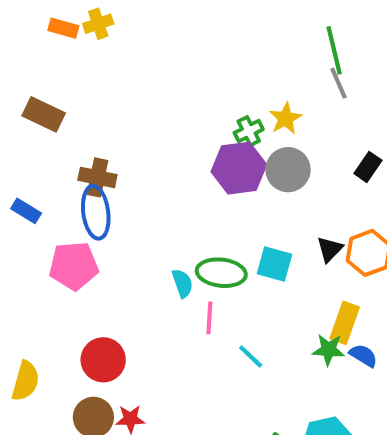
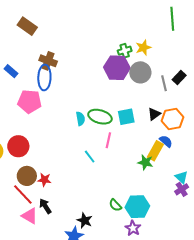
gray line: (338, 83) -> (164, 83), moved
cyan square: (274, 264) -> (126, 117), turned -36
pink line: (209, 318) -> (108, 140), moved
blue semicircle: (363, 355) -> (166, 141), moved
cyan line: (251, 356) -> (90, 157), moved
red circle: (103, 360) -> (18, 146), moved

